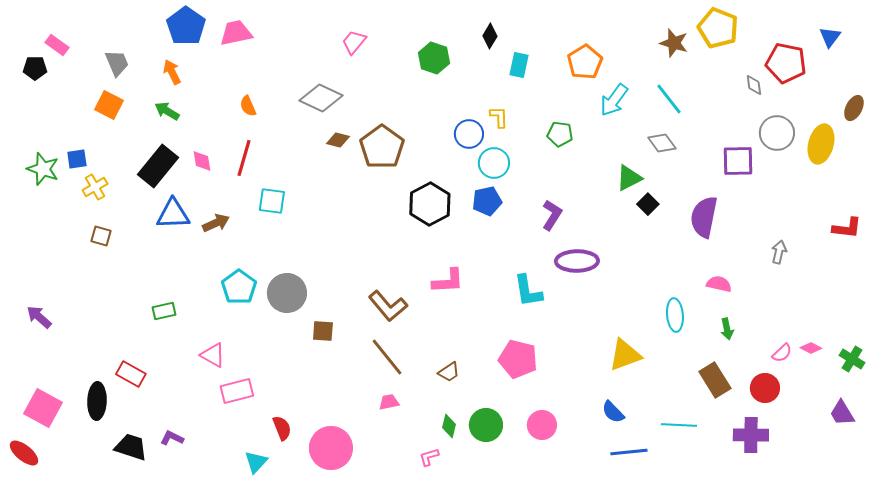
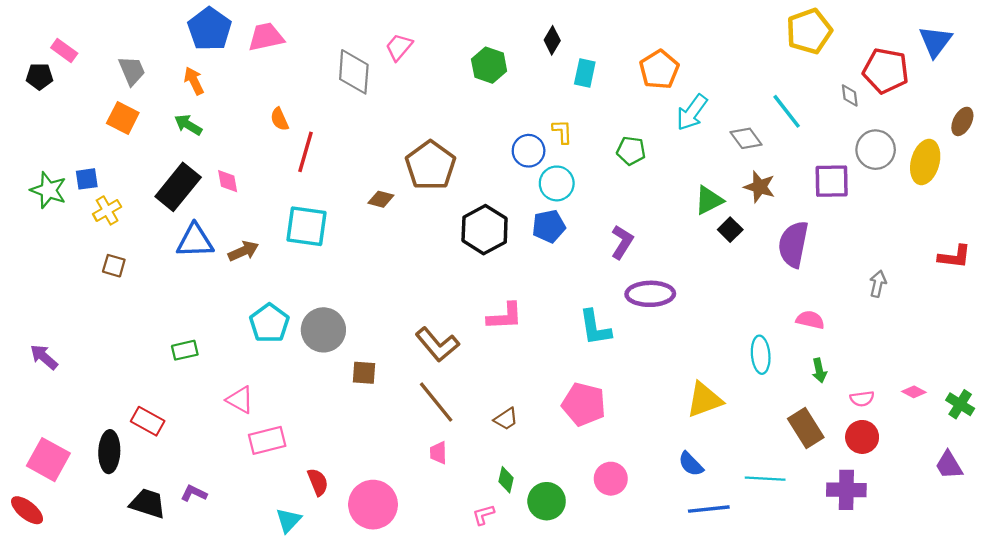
yellow pentagon: (718, 28) -> (809, 31), turned 30
blue triangle: (830, 37) -> (935, 41), size x1.4
brown star: (674, 43) -> (760, 187), moved
gray diamond: (321, 98) -> (354, 72), moved, turned 69
cyan line: (669, 99) -> (787, 111), moved
brown diamond: (338, 140) -> (381, 199), moved
gray diamond: (662, 143) -> (746, 138), moved
red line: (244, 158) -> (305, 152), moved
cyan square: (272, 201) -> (307, 226), size x1.4
pink semicircle: (782, 353) -> (862, 399), moved, turned 35
pink trapezoid: (389, 402) -> (438, 453), turned -80
green circle: (486, 425) -> (547, 501), moved

